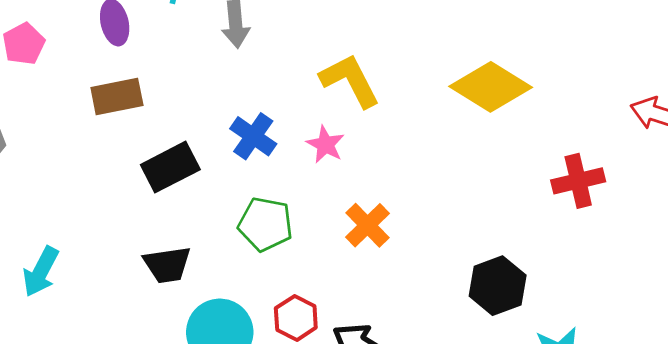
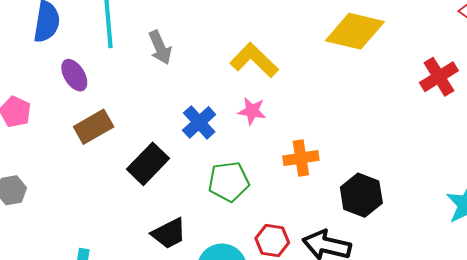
blue cross: (253, 136) -> (199, 122), turned 32
orange cross: (367, 225) -> (301, 158), turned -36
black hexagon: (498, 286) -> (361, 195), moved

